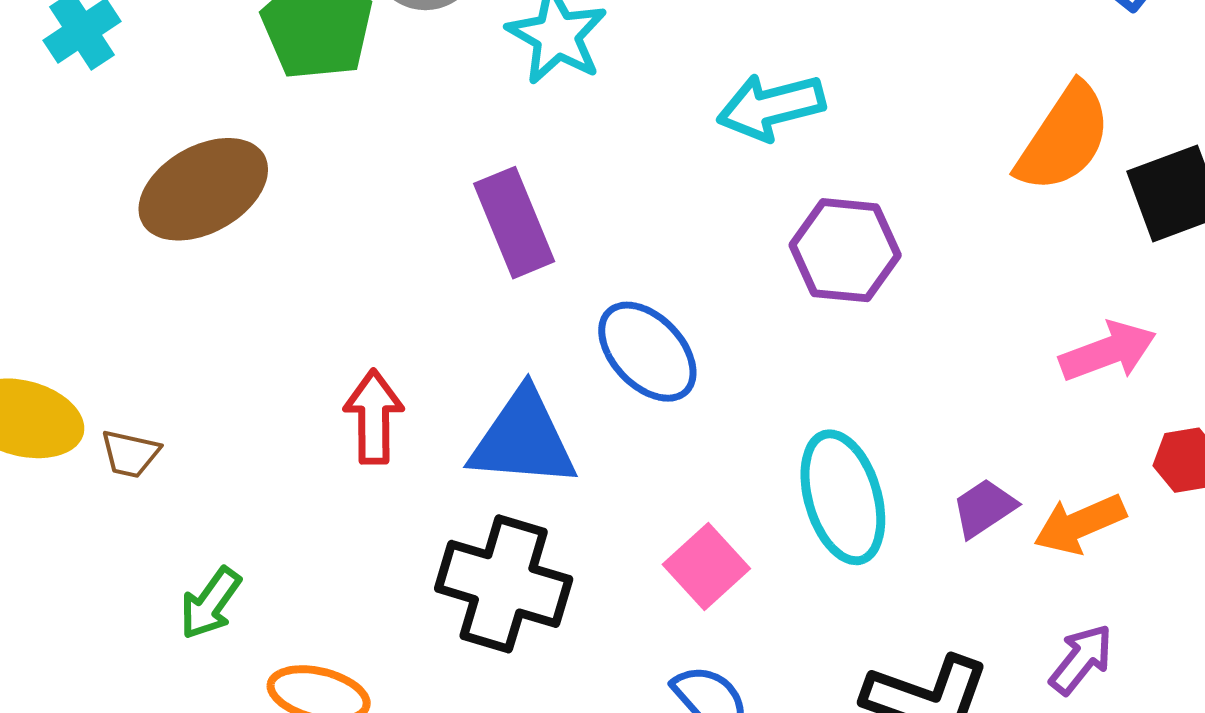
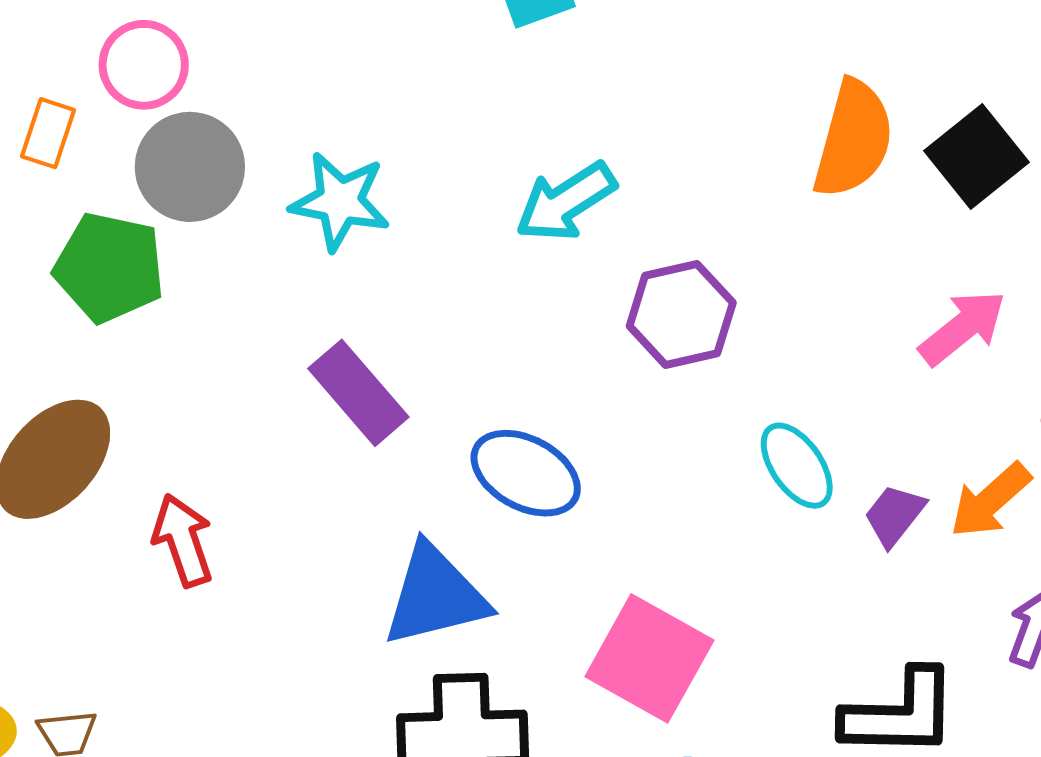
red arrow: (374, 417) -> (183, 540), moved
cyan ellipse: (843, 497) -> (797, 466), moved, size x0.7
pink square: (706, 566) -> (649, 658), size x1.5

